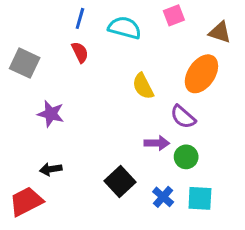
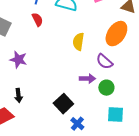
yellow semicircle: (143, 86) -> (78, 42), turned 36
black arrow: (51, 169) -> (18, 96), turned -88
blue cross: (163, 197) -> (77, 124), moved

